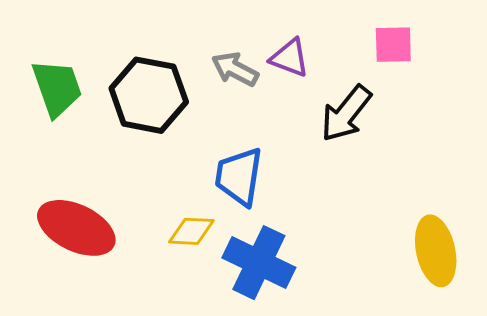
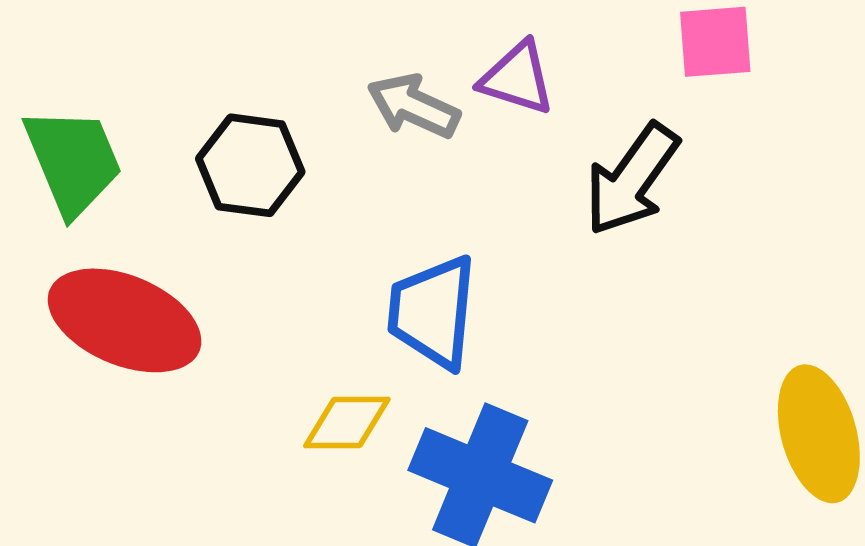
black hexagon: (149, 95) -> (250, 165), size x0.7
red ellipse: (76, 228) -> (125, 320), moved

